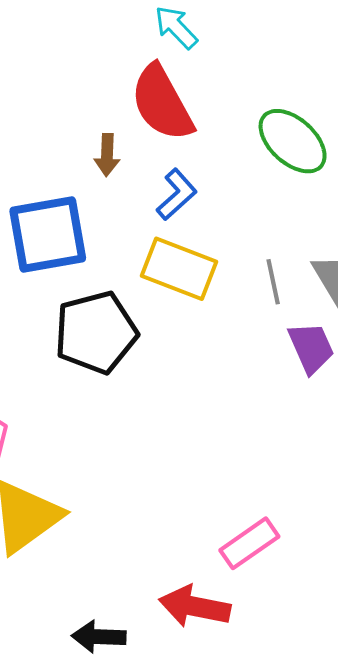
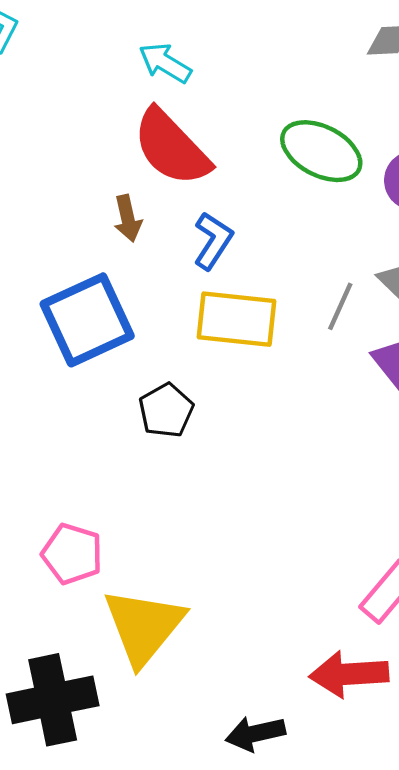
gray line: (273, 282) -> (340, 306), turned 51
black pentagon: (96, 332) -> (166, 410), size x0.6

